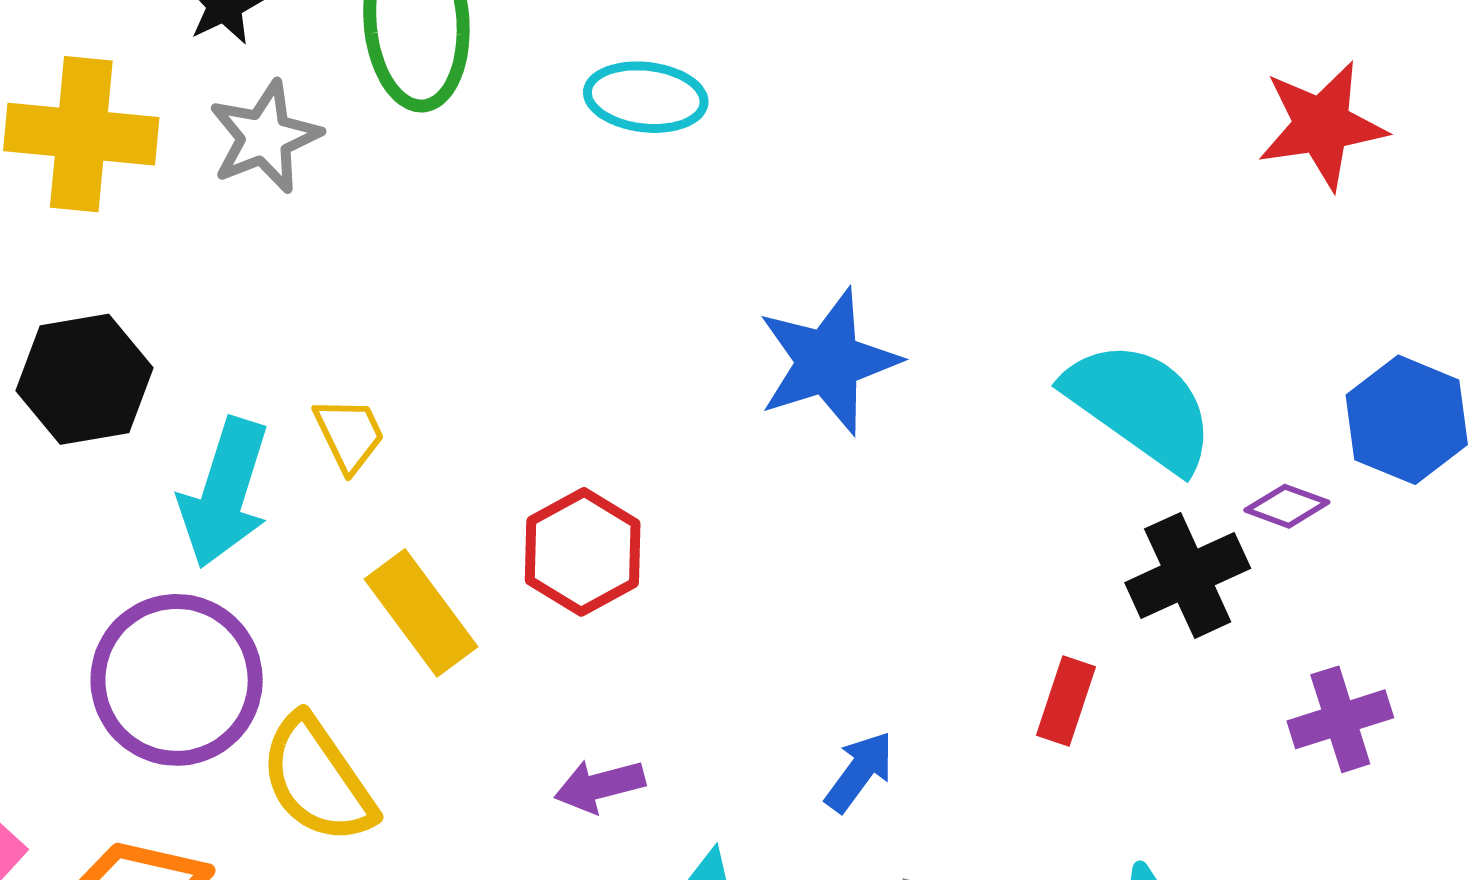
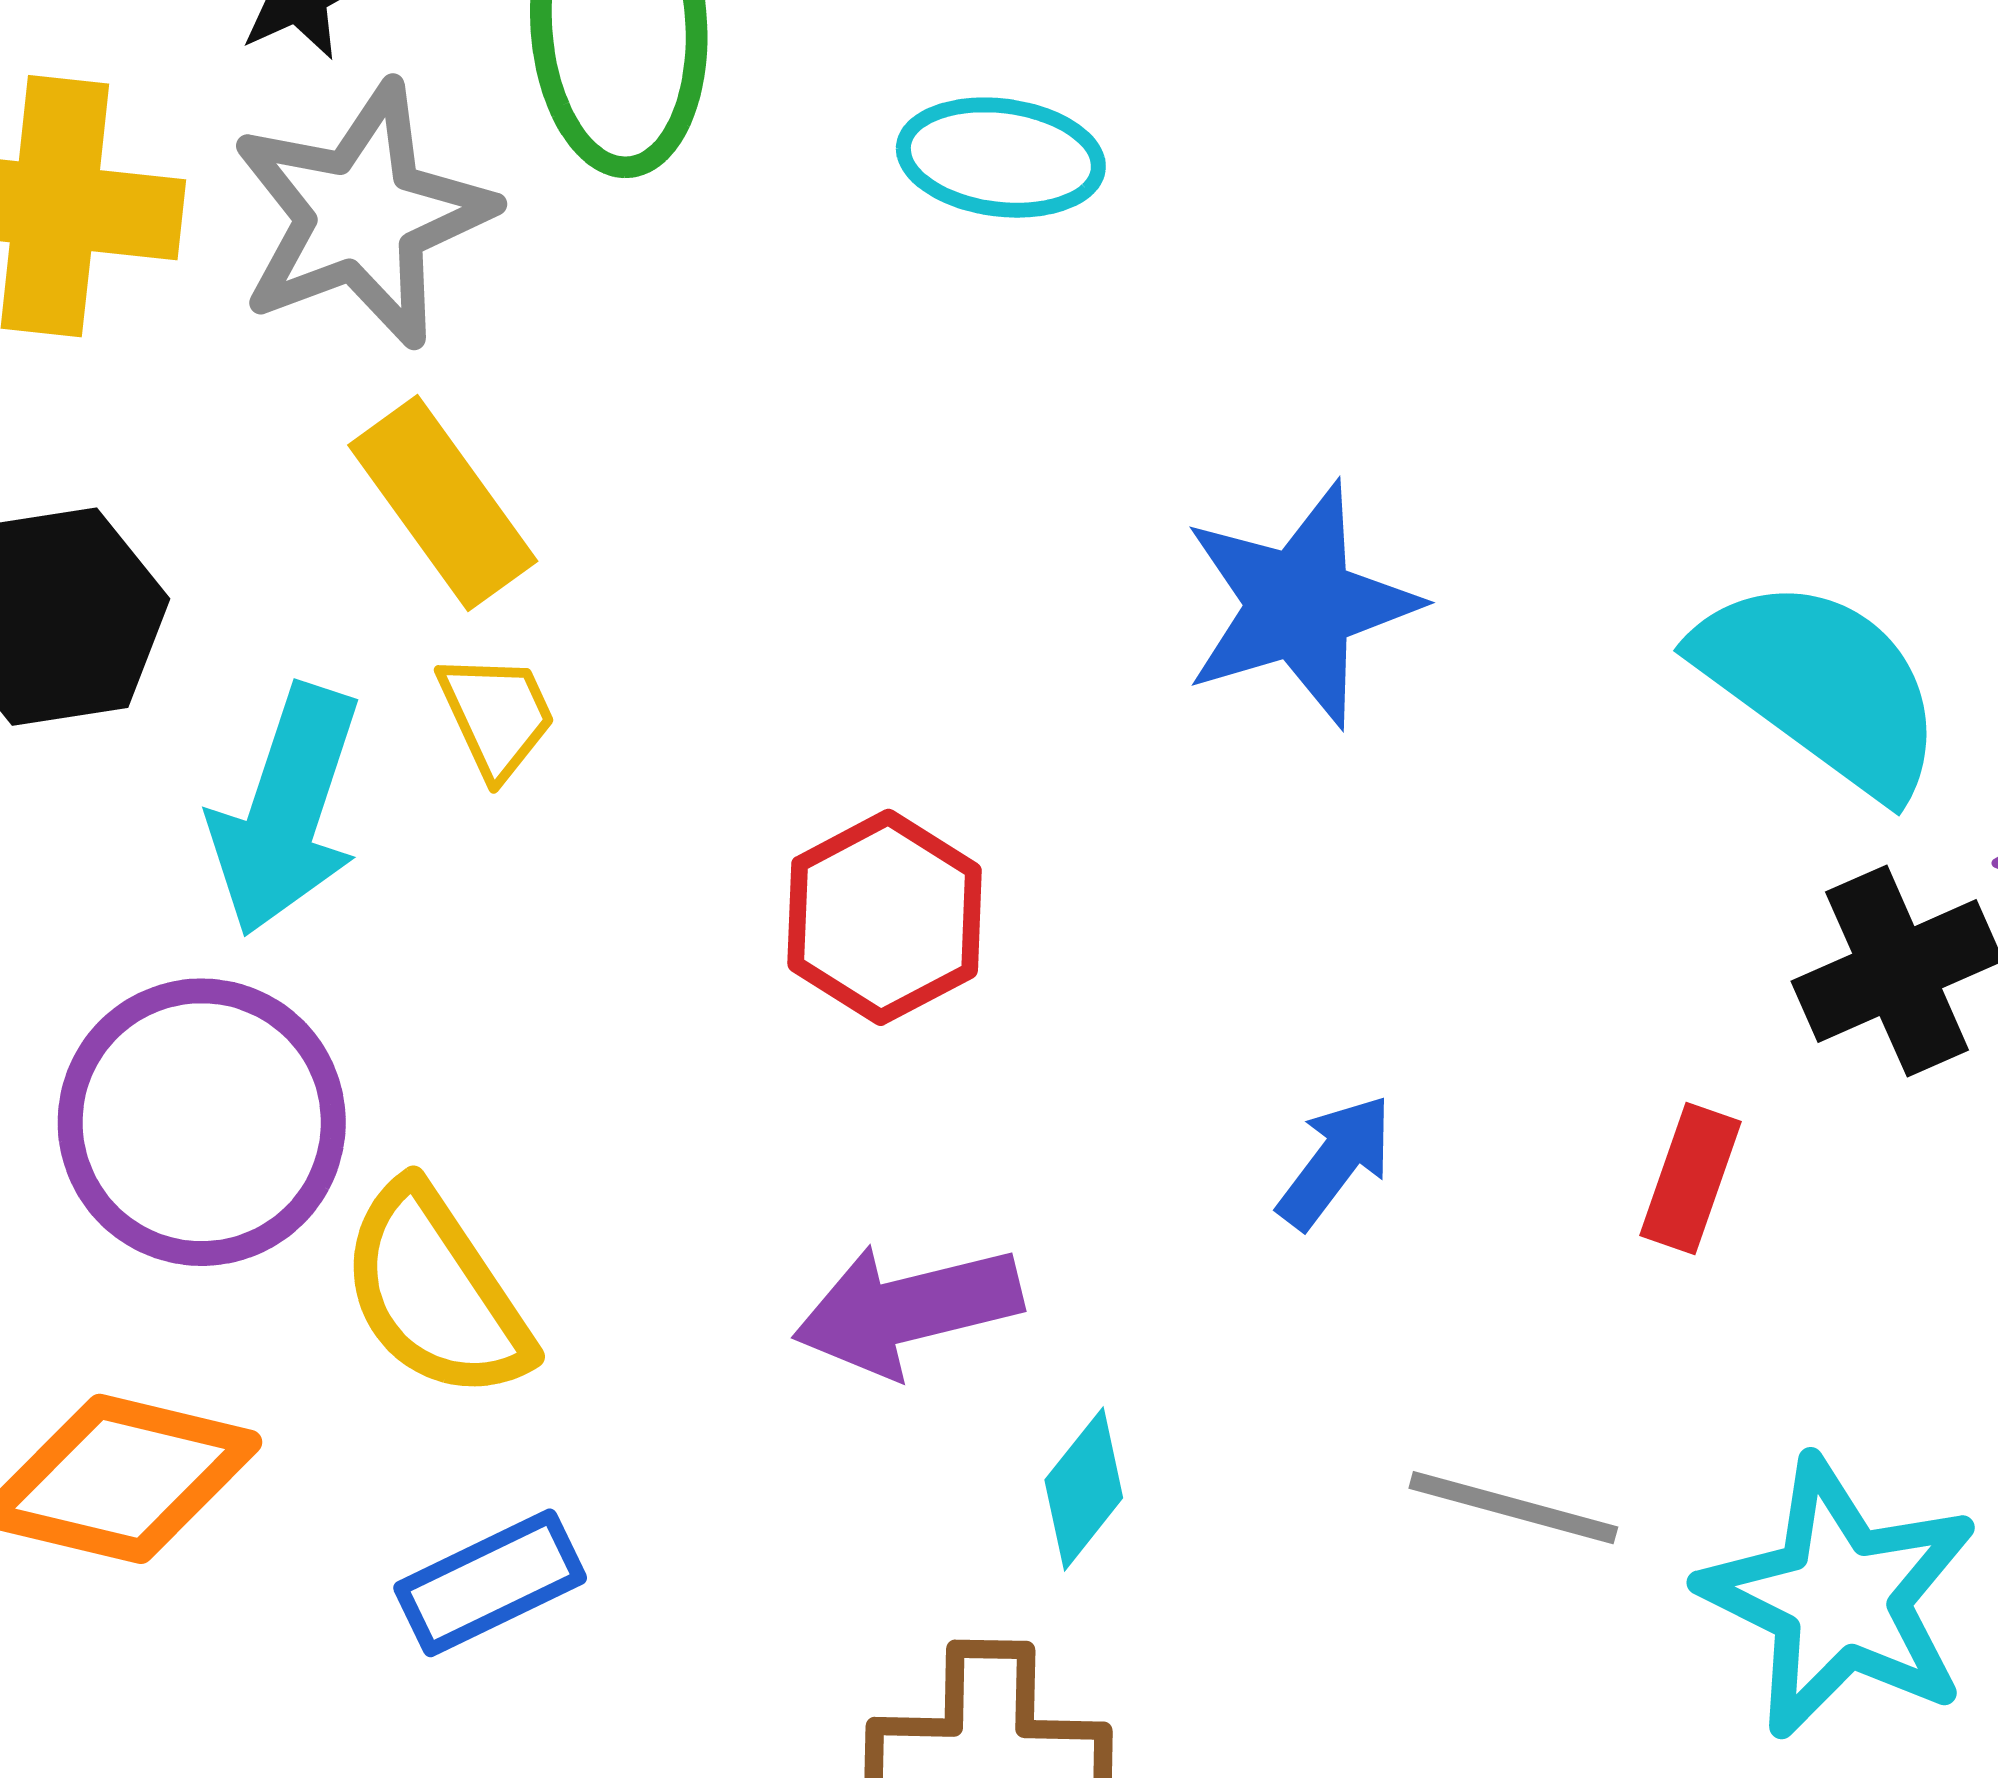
gray star: (265, 137) -> (362, 215), size x1.4
yellow rectangle: (421, 613) -> (443, 503), moved
blue arrow: (859, 772) -> (1335, 1162), moved
purple arrow: (600, 786) -> (908, 1309), size x1.5

